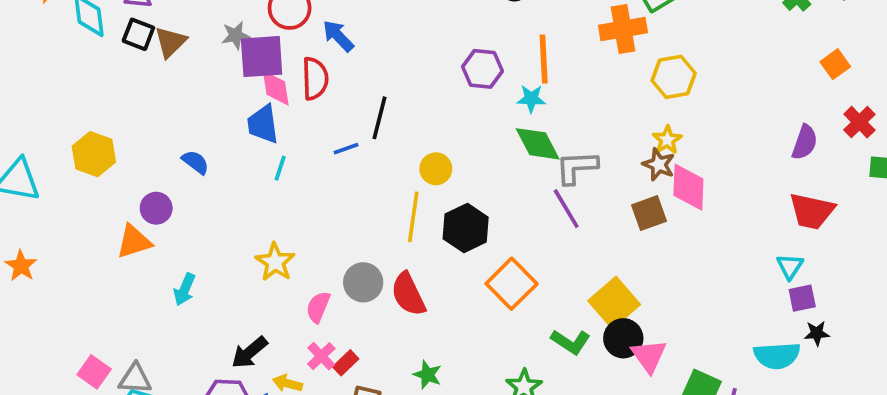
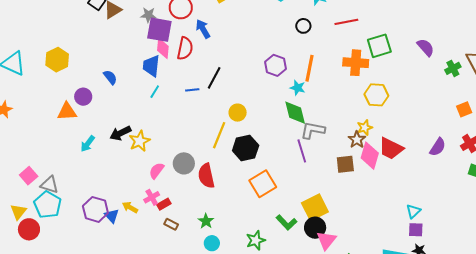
red trapezoid: (812, 211) -> (391, 148), moved
black arrow: (250, 352) -> (120, 133), moved

